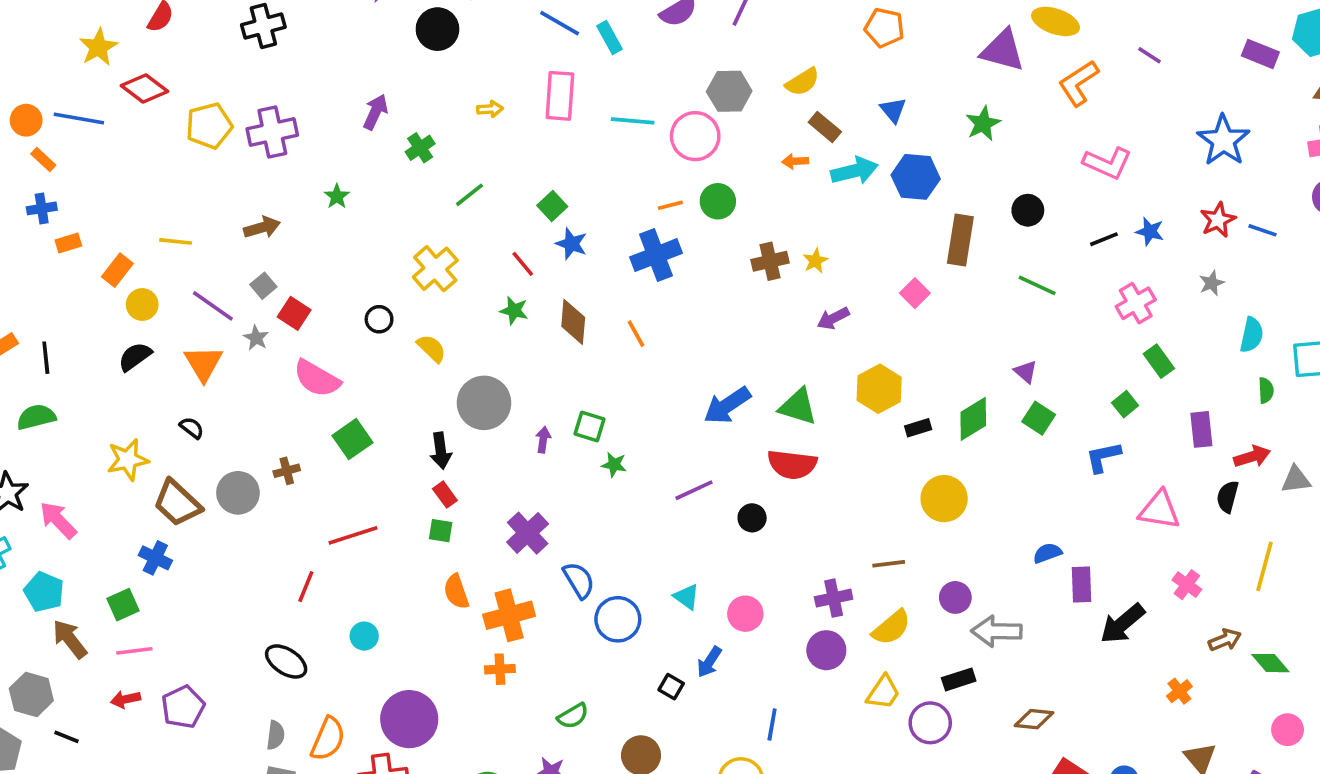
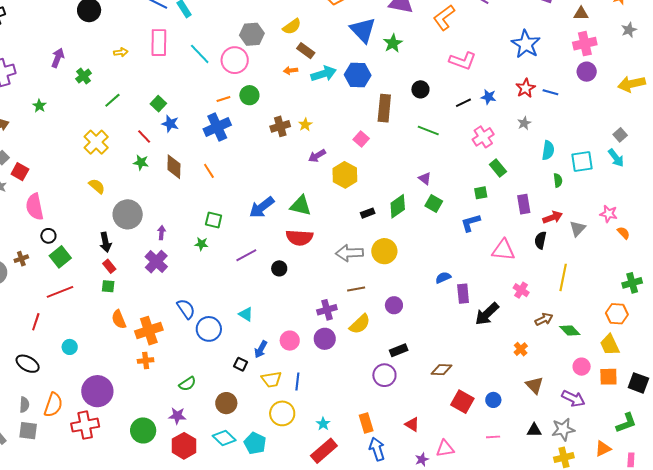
blue triangle: (893, 110) -> (363, 30), moved, size x1.8
cyan line: (633, 121) -> (200, 54), turned 45
black circle: (379, 319) -> (48, 236), moved
pink semicircle: (317, 378) -> (35, 207), turned 52
yellow hexagon: (879, 389) -> (345, 175), moved
green square: (1125, 404) -> (481, 193), turned 32
green square: (590, 427) -> (214, 220), moved
green square: (353, 439) -> (60, 257), moved
gray triangle: (1296, 480) -> (578, 229), turned -36
purple cross: (528, 533) -> (156, 262), moved
pink circle: (745, 614) -> (290, 341), moved
gray arrow: (997, 631) -> (349, 253), moved
yellow trapezoid: (883, 692) -> (271, 379), moved, turned 50

